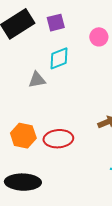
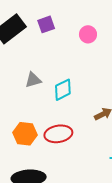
cyan diamond: (59, 58) -> (63, 90), moved

